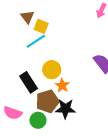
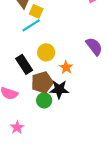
orange star: (62, 85) -> (66, 67), moved
green circle: (38, 120) -> (44, 100), moved

